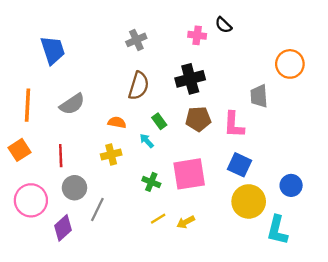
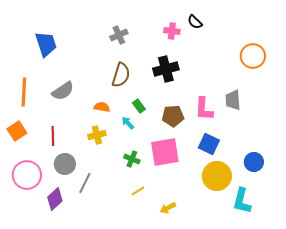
gray trapezoid: (259, 96) -> (233, 100), moved
brown pentagon: (198, 119) -> (173, 116), moved
yellow arrow: (186, 222) -> (168, 208), moved

